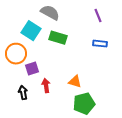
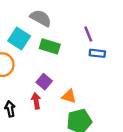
purple line: (98, 16) -> (88, 34), moved
purple square: (32, 69) -> (44, 82), moved, turned -32

